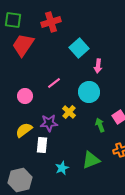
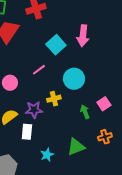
cyan square: (79, 48) -> (56, 45), moved
pink arrow: (98, 66) -> (83, 36), moved, size x1.5
yellow cross: (69, 112) -> (54, 99), turned 32

